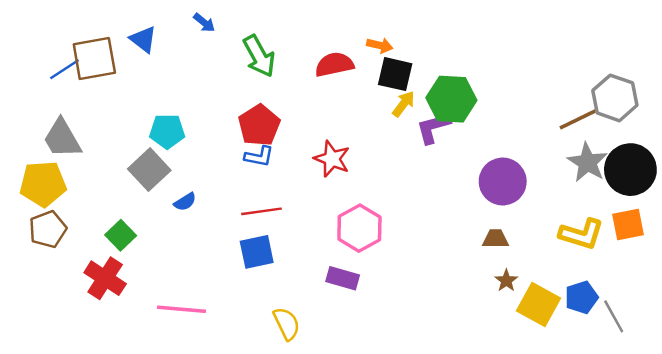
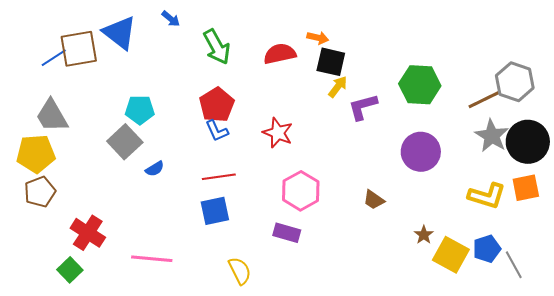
blue triangle: (143, 39) -> (120, 33), size x1.5
green hexagon: (451, 99) -> (420, 85), moved
blue L-shape: (259, 156) -> (217, 131), turned 55
green square: (121, 235) -> (70, 270), moved
brown trapezoid: (496, 239) -> (374, 200), moved, turned -145

